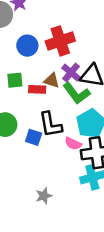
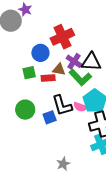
blue circle: (27, 46) -> (40, 53), moved
blue square: (34, 137) -> (50, 117), turned -32
pink semicircle: (73, 144) -> (80, 107), moved

